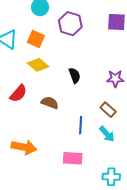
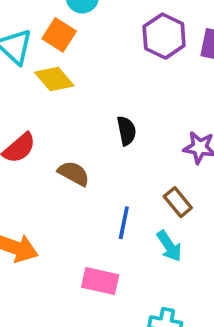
purple hexagon: (70, 24) -> (164, 36), moved
orange square: (36, 39) -> (59, 35), moved
yellow diamond: (38, 65) -> (54, 79), moved

